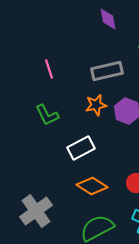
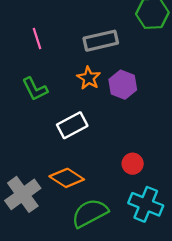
orange star: (96, 105) -> (89, 78), turned -30
orange diamond: (92, 186) -> (67, 178), moved

